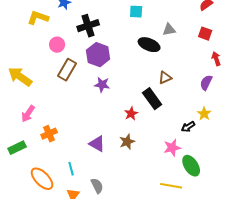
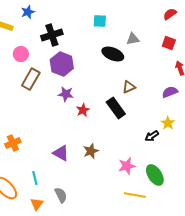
purple semicircle: (206, 83) -> (170, 92), turned 42
red star: (131, 114) -> (83, 110), moved
pink star: (172, 148) -> (127, 166), moved

